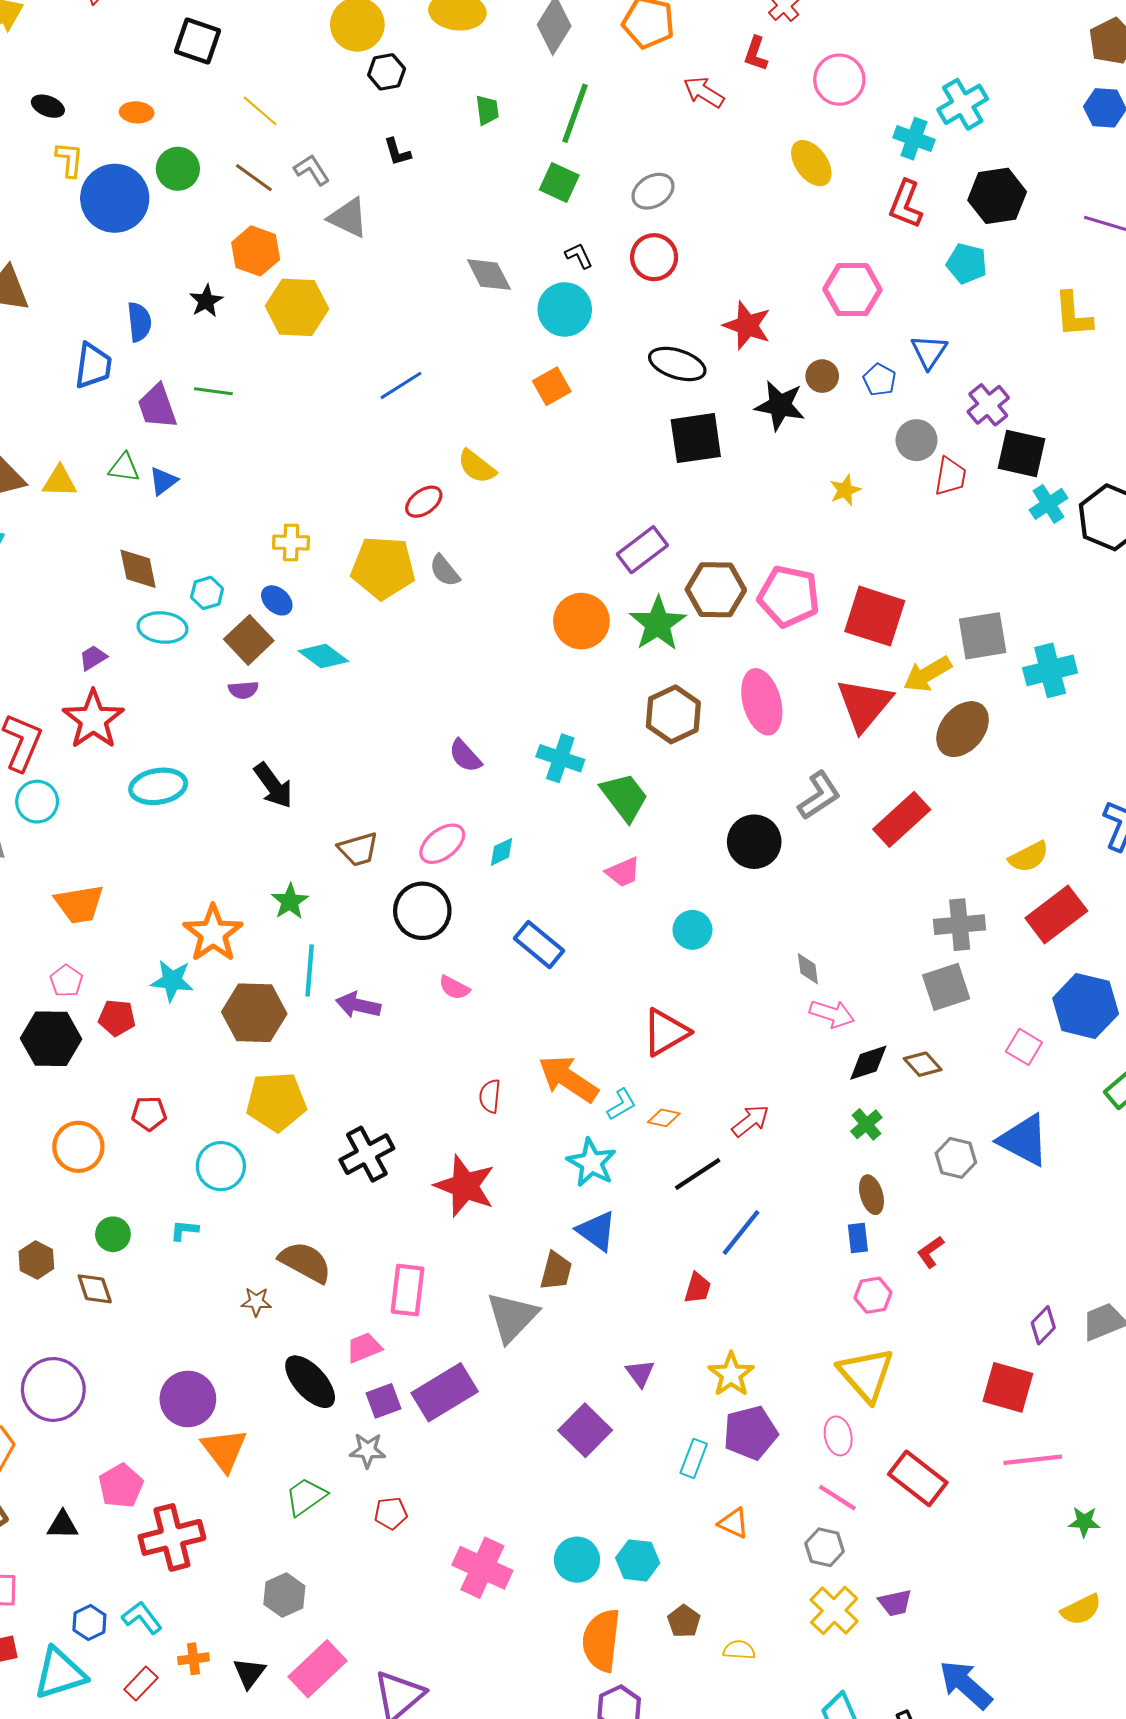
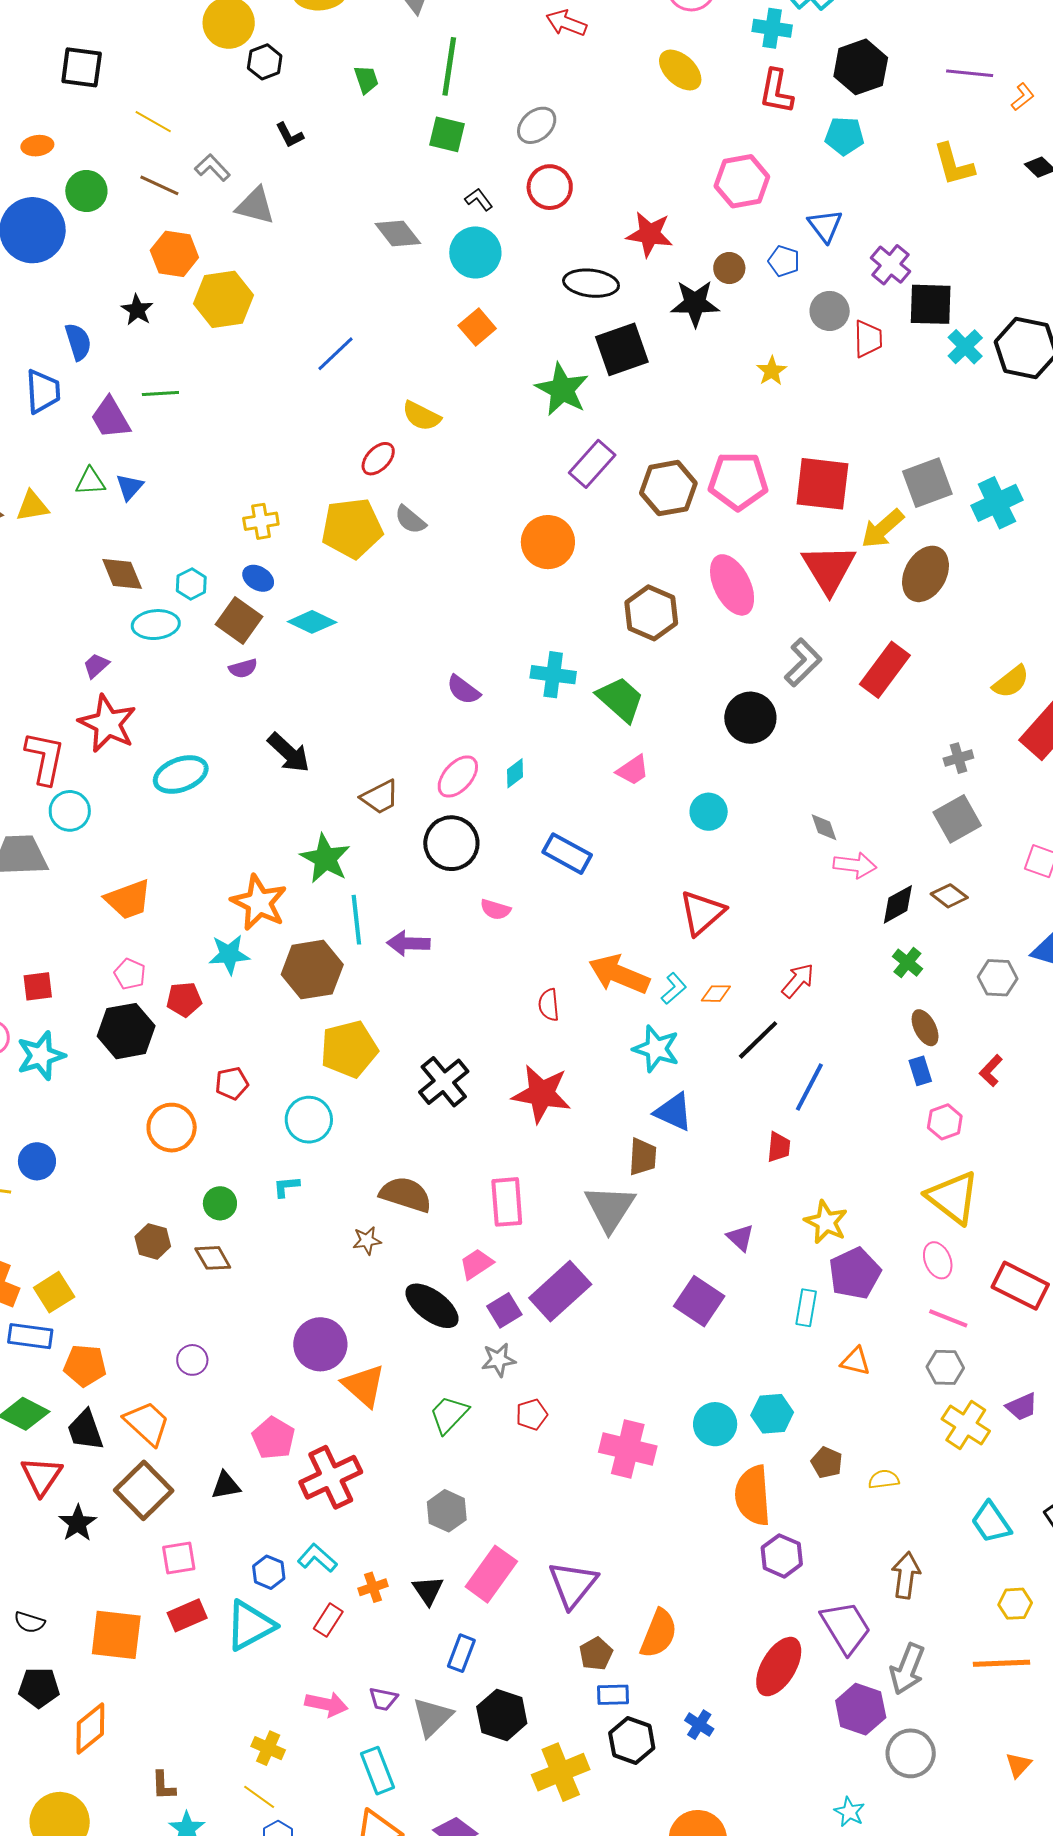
green star: (658, 624) -> (562, 389), moved
green star: (290, 901) -> (325, 859), size x1.4
gray cross: (960, 925) -> (958, 758), size x0.6
purple circle: (53, 1389) -> (192, 1360), size x0.5

